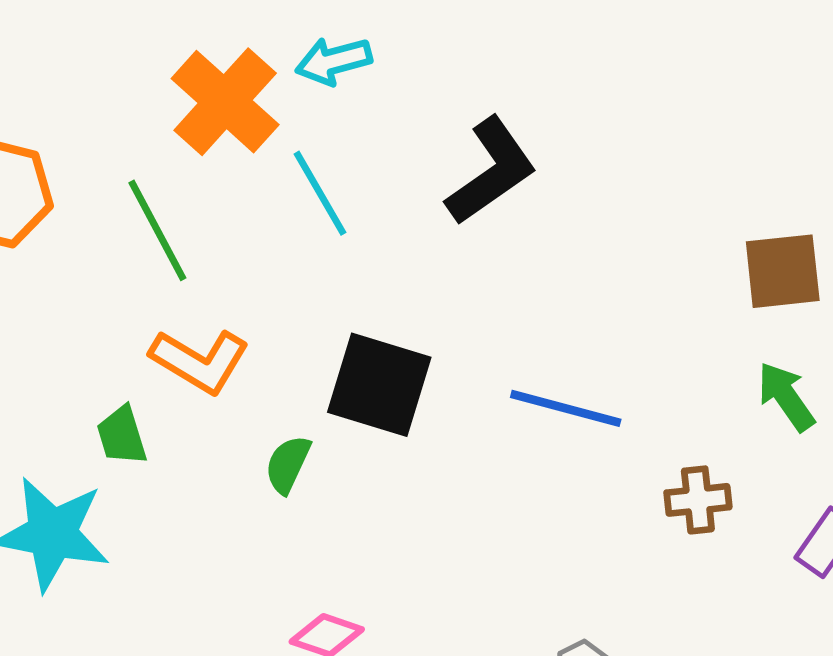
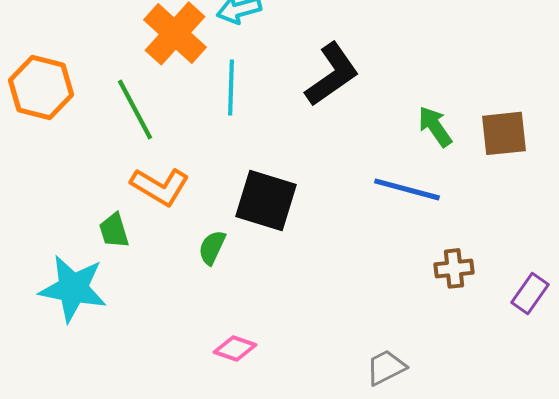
cyan line: (320, 193) -> (231, 87), turned 32
green arrow: (786, 397) -> (435, 126), moved
blue line: (566, 408) -> (407, 189), moved

